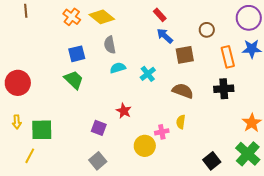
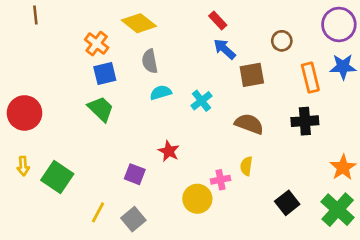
orange cross: (72, 17) -> (97, 44), moved
green square: (42, 130) -> (57, 177), turned 35
yellow line: (30, 156) -> (98, 212), moved
black square: (212, 161) -> (287, 203), moved

